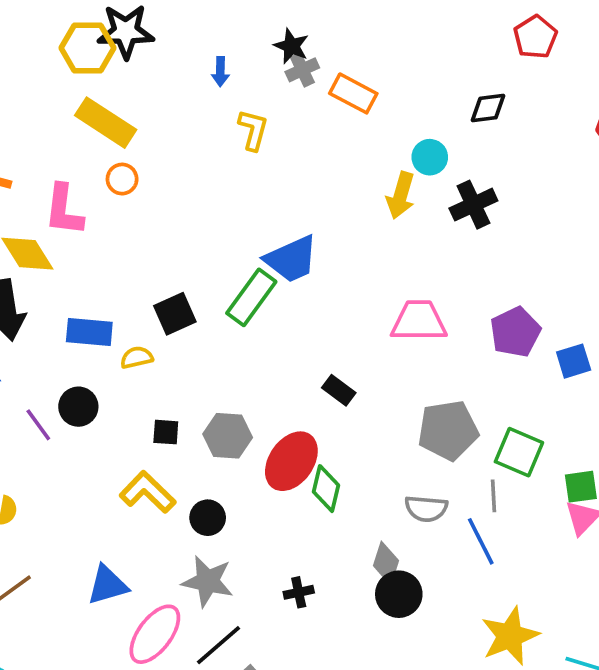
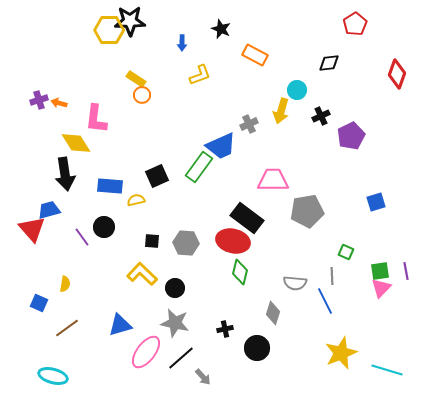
gray cross: (302, 70) -> (249, 124), moved
yellow rectangle: (106, 123) -> (136, 79), moved, size x0.6
yellow L-shape: (253, 130) -> (200, 75), turned 55
orange circle: (122, 179) -> (142, 95), moved
black cross: (473, 205) -> (321, 116), size x0.7
pink trapezoid: (419, 321) -> (273, 180), moved
purple pentagon: (515, 332) -> (351, 136), moved
black rectangle: (339, 390) -> (247, 218), size x1.8
gray pentagon: (448, 430) -> (307, 211), moved
green square: (519, 452) -> (346, 252), size x0.6
red ellipse: (291, 461) -> (233, 241), moved, turned 68
black circle: (399, 594) -> (257, 348), moved

